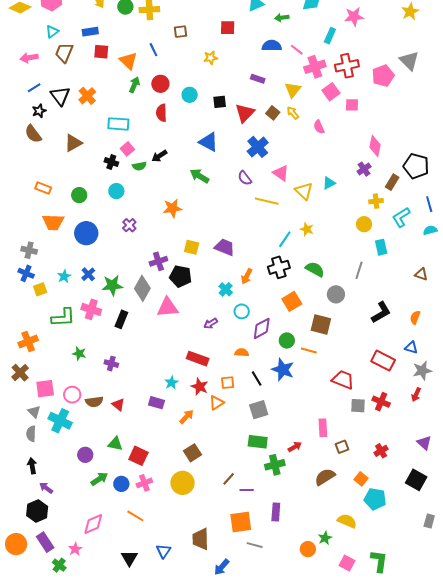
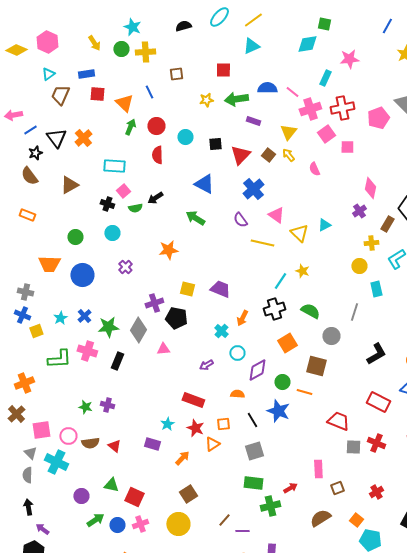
green arrow: (282, 18) -> (236, 99), moved, size x1.6
pink arrow: (29, 58) -> (13, 115), moved
orange rectangle: (43, 188) -> (27, 215), moved
pink triangle: (167, 307) -> (163, 349), size x0.6
green star: (79, 354) -> (85, 407), moved

